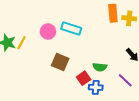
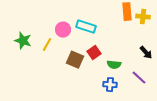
yellow line: (22, 43) -> (47, 45), moved
red square: (84, 78) -> (94, 53), moved

